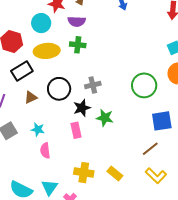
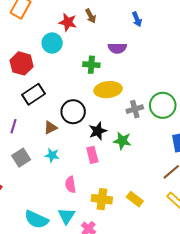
purple semicircle: (77, 21) -> (117, 48), moved
yellow ellipse: (47, 51) -> (108, 90), moved
gray cross: (93, 85) -> (135, 109), moved
brown triangle: (31, 97) -> (50, 128), moved
pink semicircle: (45, 151) -> (70, 185), moved

